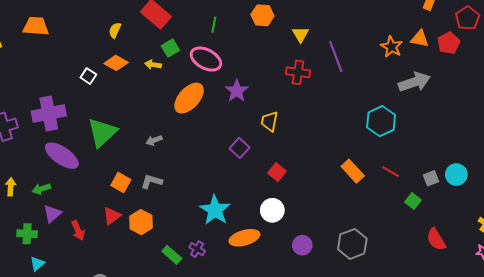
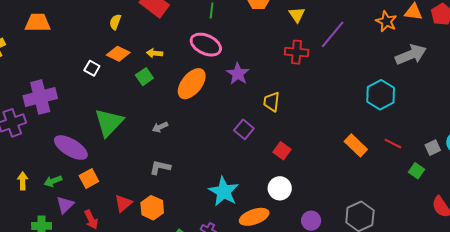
green square: (170, 48) -> (144, 77), moved
purple line: (336, 57) -> (333, 34), turned 64
purple cross: (49, 114) -> (40, 97), moved
orange square: (121, 182) -> (89, 178), moved, turned 36

